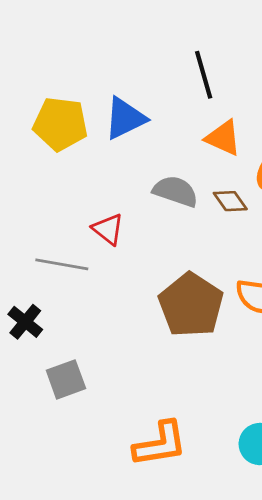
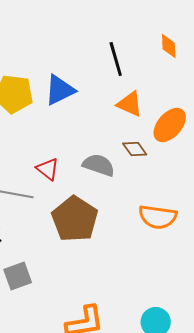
gray semicircle: (176, 191) -> (99, 165), moved
brown pentagon: (191, 305) -> (75, 219), moved

